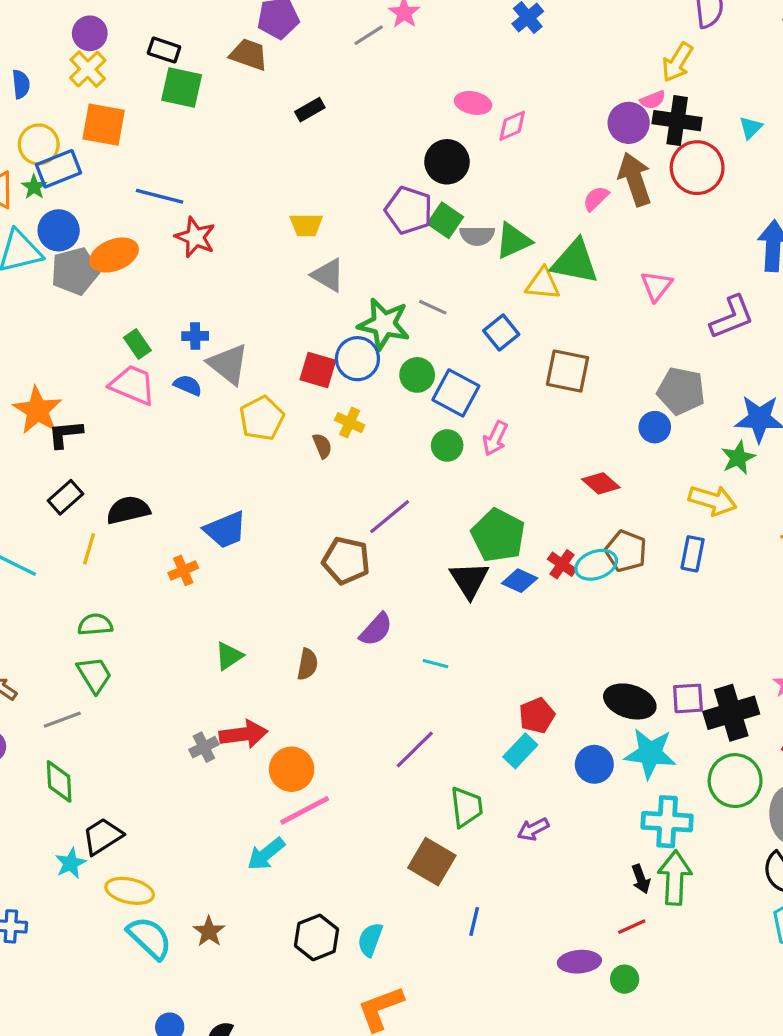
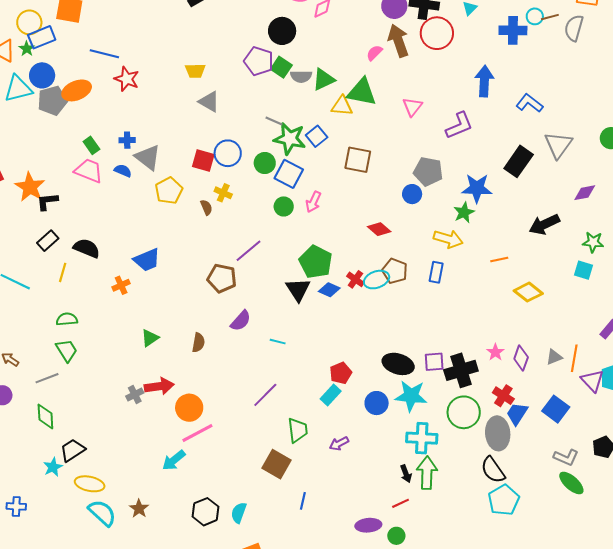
green star: (384, 324) -> (290, 139), moved
black semicircle: (128, 510) -> (87, 248), turned 36

